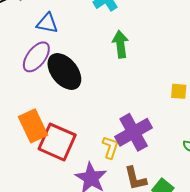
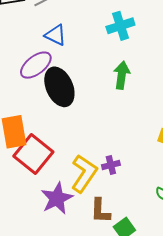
purple cross: (134, 132) -> (111, 165), size x0.5
yellow L-shape: (110, 147) -> (84, 174), size x1.6

